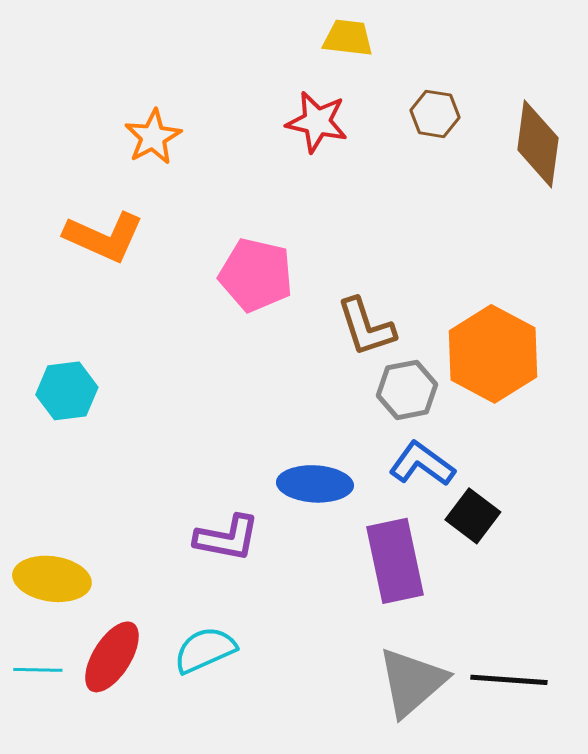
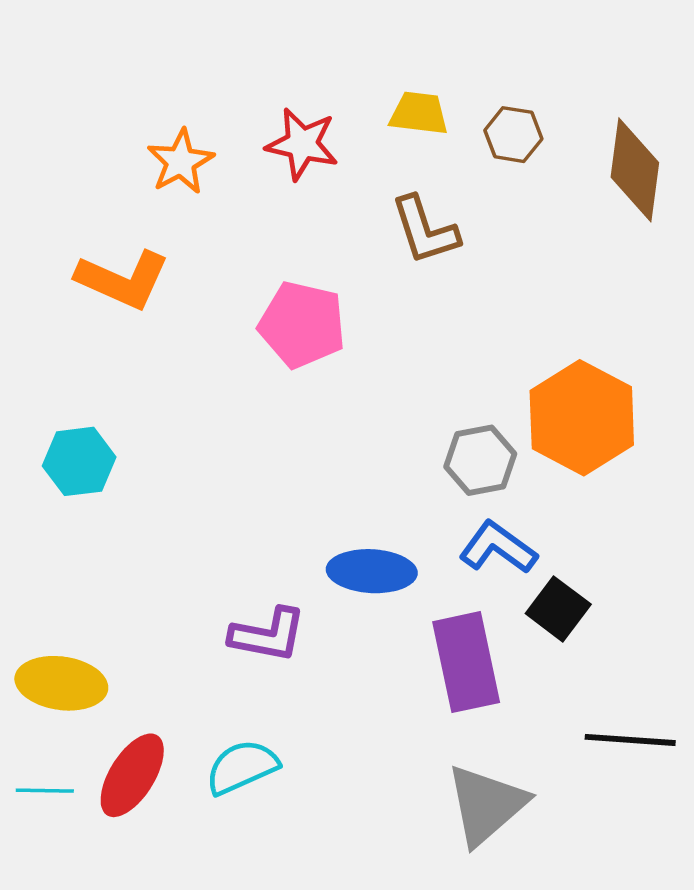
yellow trapezoid: (348, 38) -> (419, 113), moved
red star: (317, 122) -> (302, 144), moved
brown L-shape: (366, 327) -> (425, 230), moved
black line: (509, 680) -> (630, 740), moved

